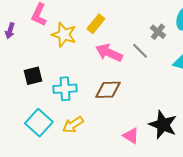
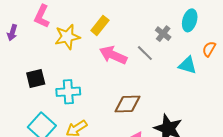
yellow star: (64, 35) -> (67, 37), turned -30
brown diamond: (108, 90) -> (127, 104), moved

